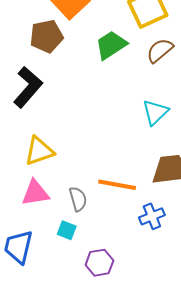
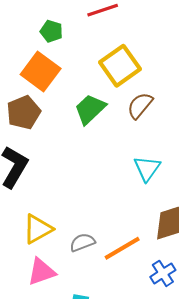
orange line: (117, 185) -> (122, 248), turned -30
gray semicircle: (78, 199) -> (82, 242), moved, turned -85

